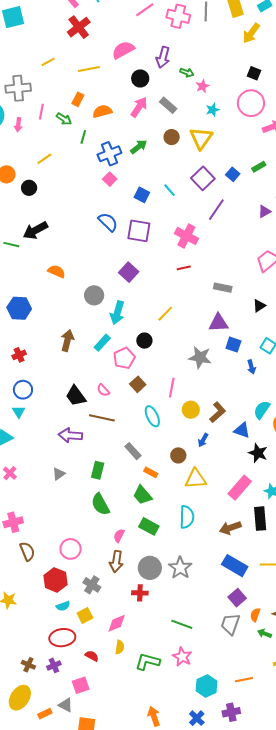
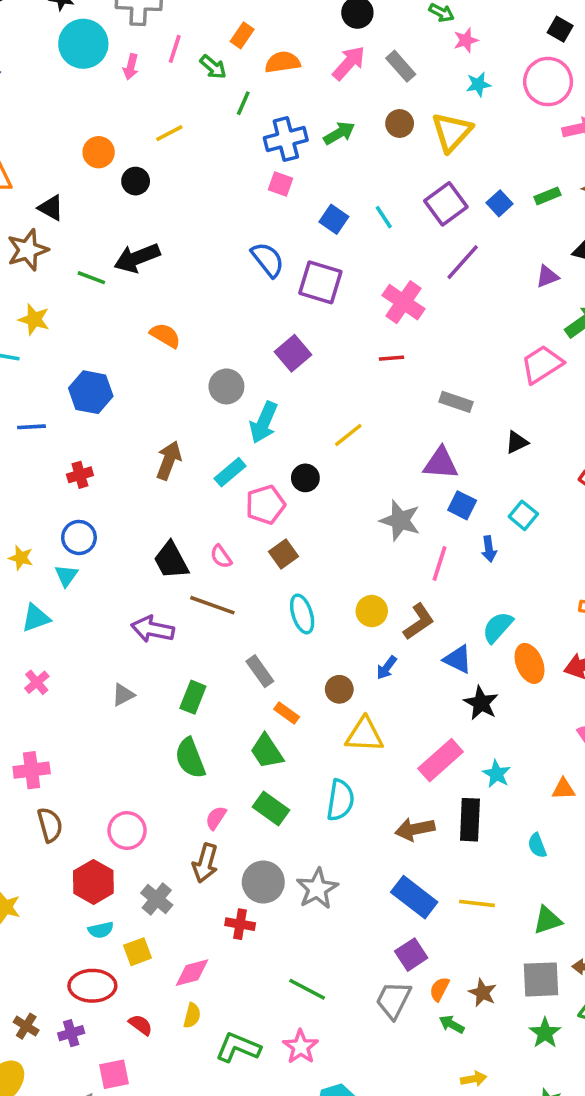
pink square: (110, 179) -> (281, 184), turned -32
pink line: (172, 388) -> (439, 563), moved

